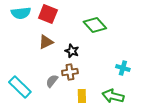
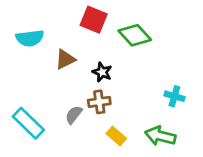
cyan semicircle: (21, 13) -> (30, 38), moved
red square: (48, 14) -> (94, 20), moved
yellow rectangle: (82, 96) -> (116, 136), turned -48

